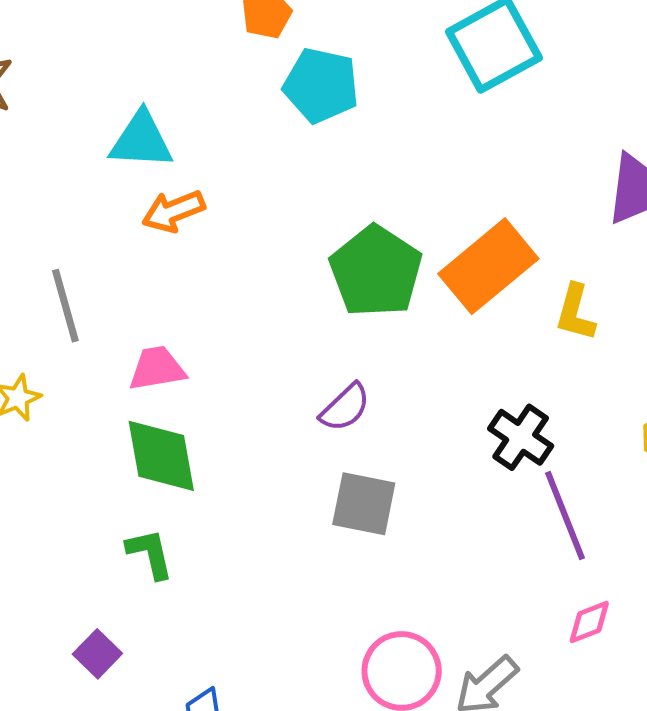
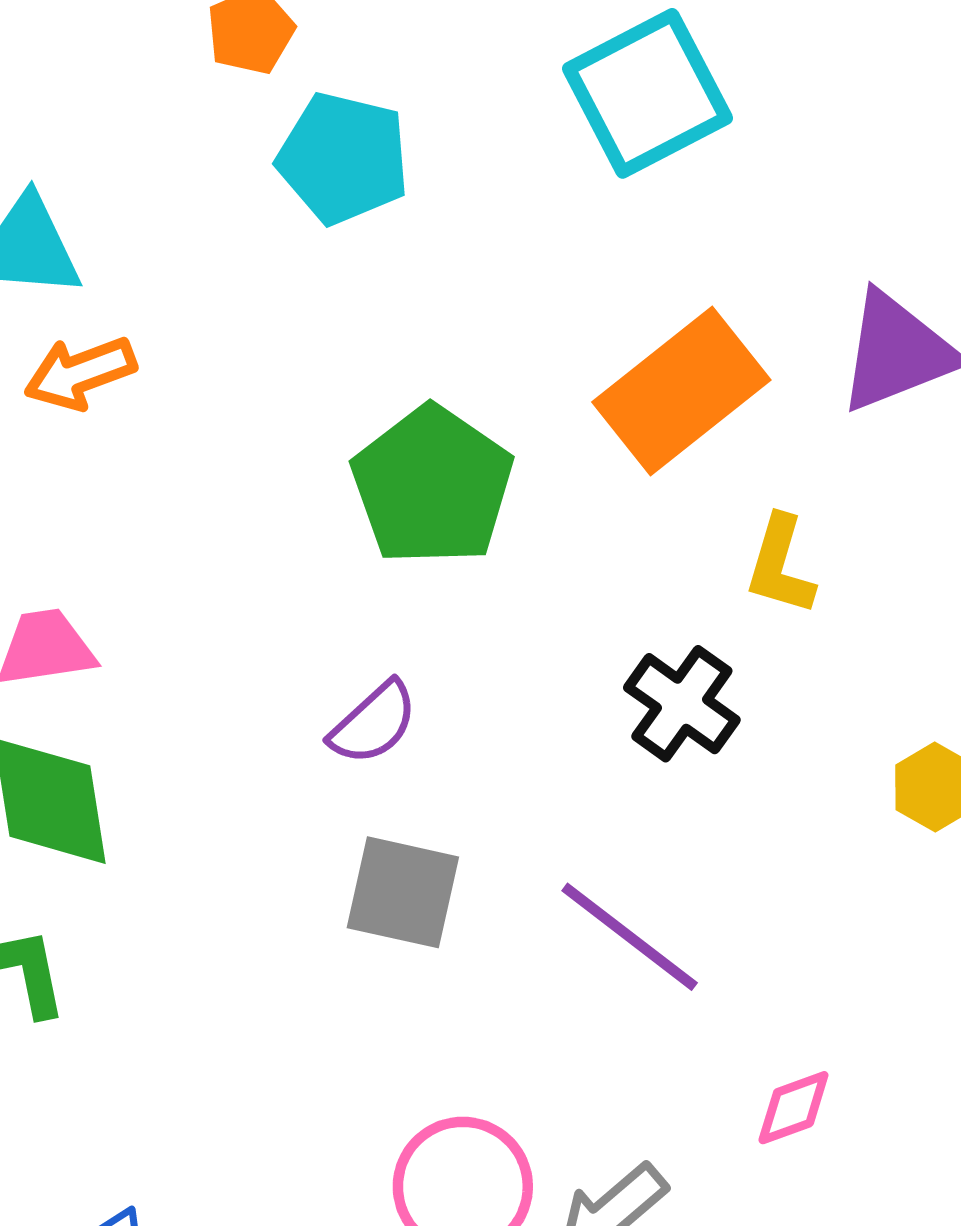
orange rectangle: (488, 266) -> (681, 391), moved
black cross: (521, 437) -> (682, 704), moved
purple line: (565, 515) -> (630, 937), moved, turned -32

